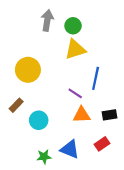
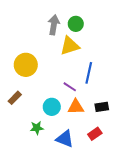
gray arrow: (47, 20) -> (54, 25), moved
green circle: (73, 26) -> (76, 24), moved
cyan circle: (39, 120) -> (52, 107), moved
green star: (44, 157) -> (37, 128), moved

